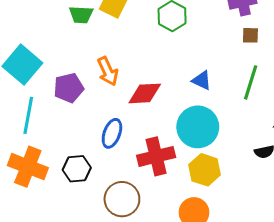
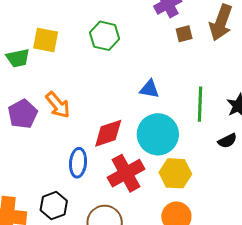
green line: (251, 82) -> (200, 104), moved
purple pentagon: (69, 88) -> (23, 114), moved
red diamond: (145, 93) -> (108, 133), moved

